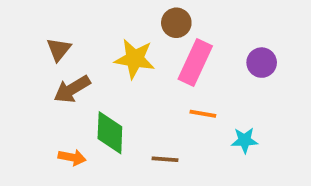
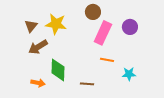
yellow star: (135, 59) -> (56, 24), moved
purple circle: (262, 63) -> (130, 27), moved

